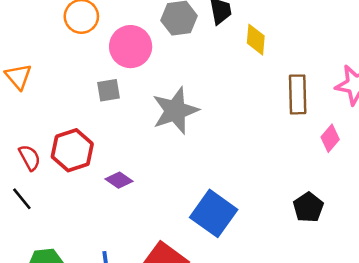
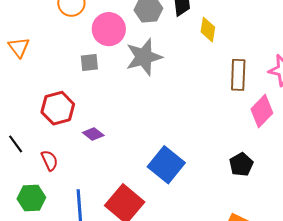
gray star: (175, 111) -> (144, 57), moved
pink diamond: (330, 138) -> (262, 111), size x1.5
red semicircle: (30, 158) -> (50, 160), moved

